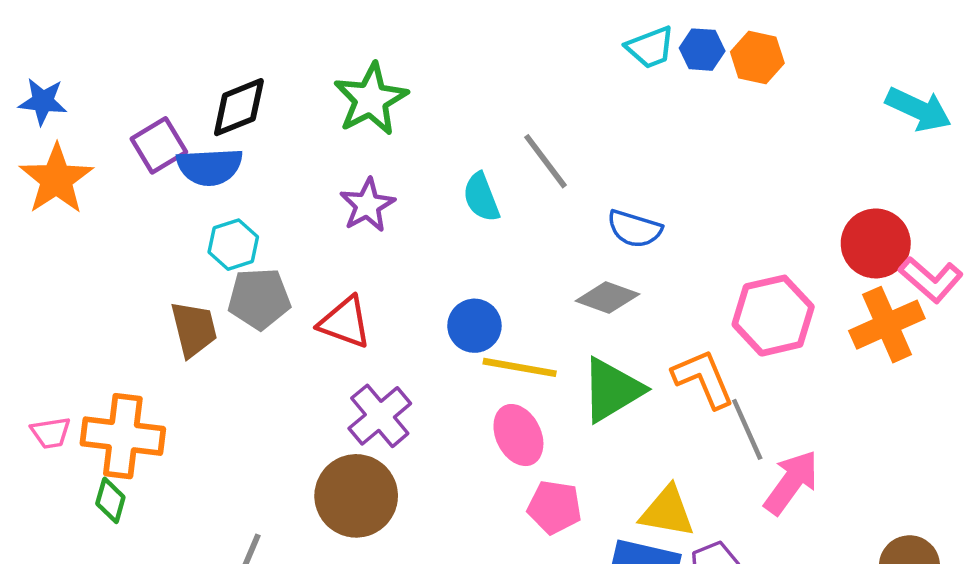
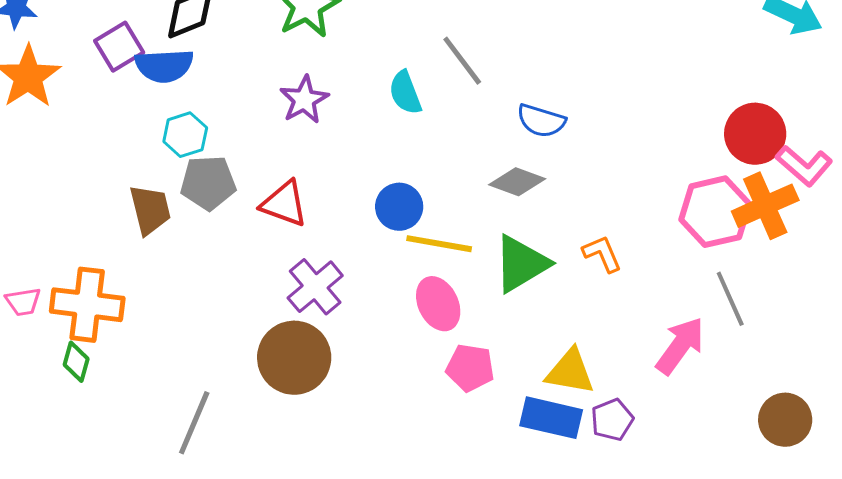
pink hexagon: (773, 316) -> (715, 212), moved
orange L-shape: (703, 379) -> (602, 254), size x0.7
gray line: (747, 429) -> (730, 299), moved

